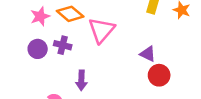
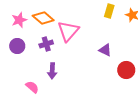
purple cross: (63, 45) -> (46, 44), moved, turned -32
red circle: (159, 75) -> (126, 70), moved

